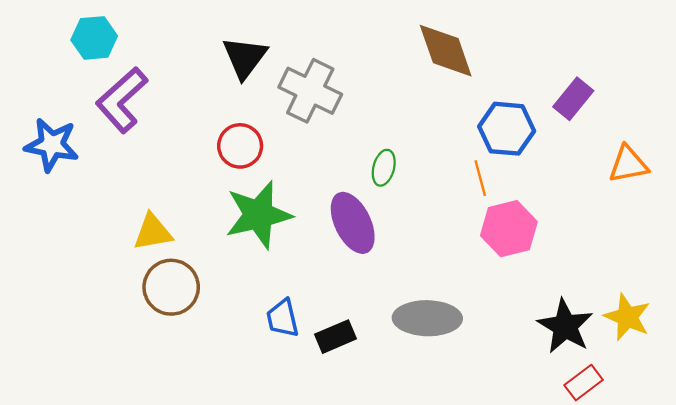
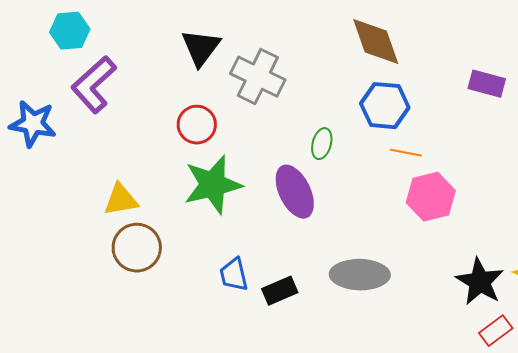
purple rectangle: (573, 99) -> (487, 84), turned 66
blue hexagon: (507, 129) -> (385, 106), moved
orange line: (480, 178) -> (406, 153), turned -64

